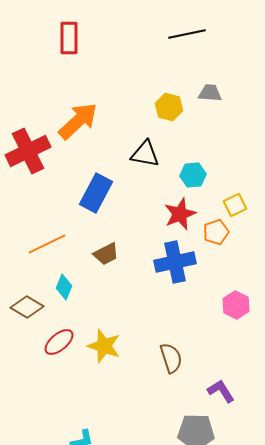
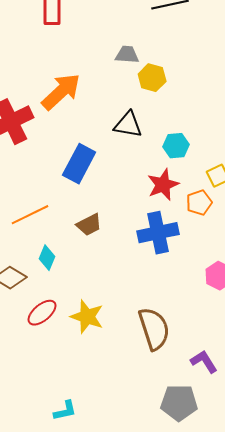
gray trapezoid: (210, 93) -> (127, 55), moved
brown semicircle: (171, 358) -> (154, 329), size x1.4

